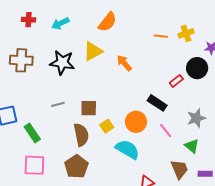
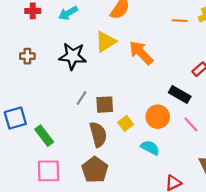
brown cross: (21, 60) -> (27, 56), size x0.6
orange arrow: (124, 63) -> (141, 53), size x1.4
gray line: (58, 104) -> (82, 98), moved, turned -40
cyan semicircle: (127, 149) -> (150, 148), size x0.7

